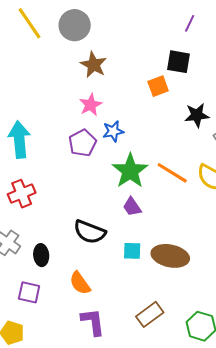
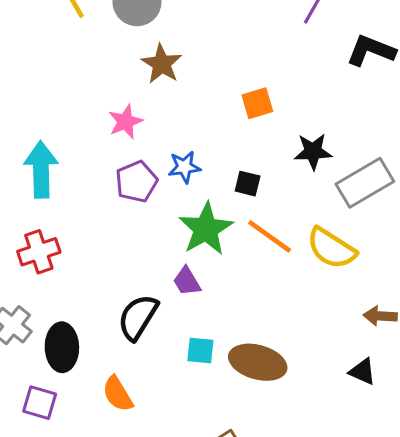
black square: (178, 62) -> (248, 184), moved, size x0.7
pink star: (91, 105) -> (125, 122), moved
purple trapezoid: (132, 207) -> (187, 281), moved
black semicircle: (90, 232) -> (138, 317), turned 96
black ellipse: (41, 255) -> (62, 347), size x1.4

